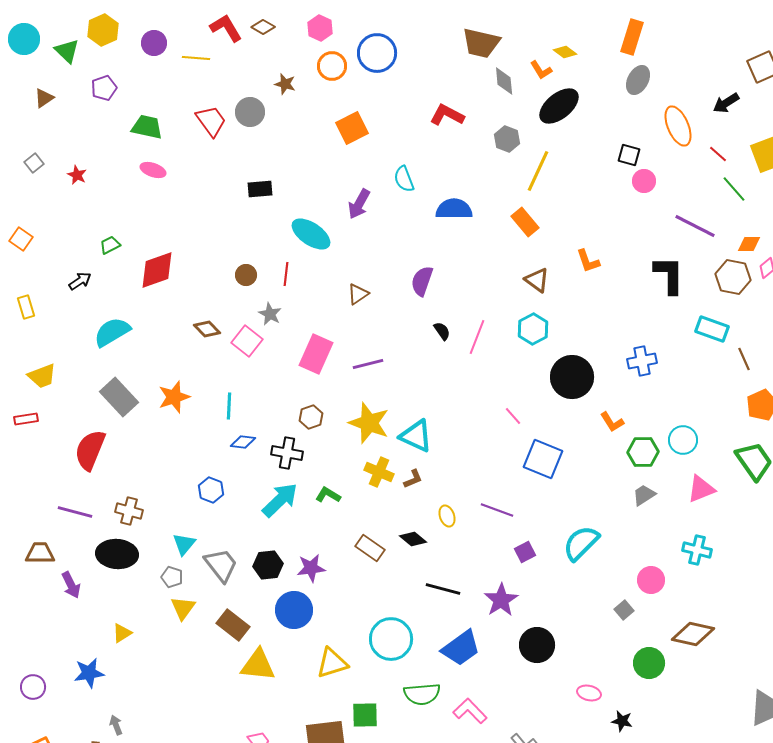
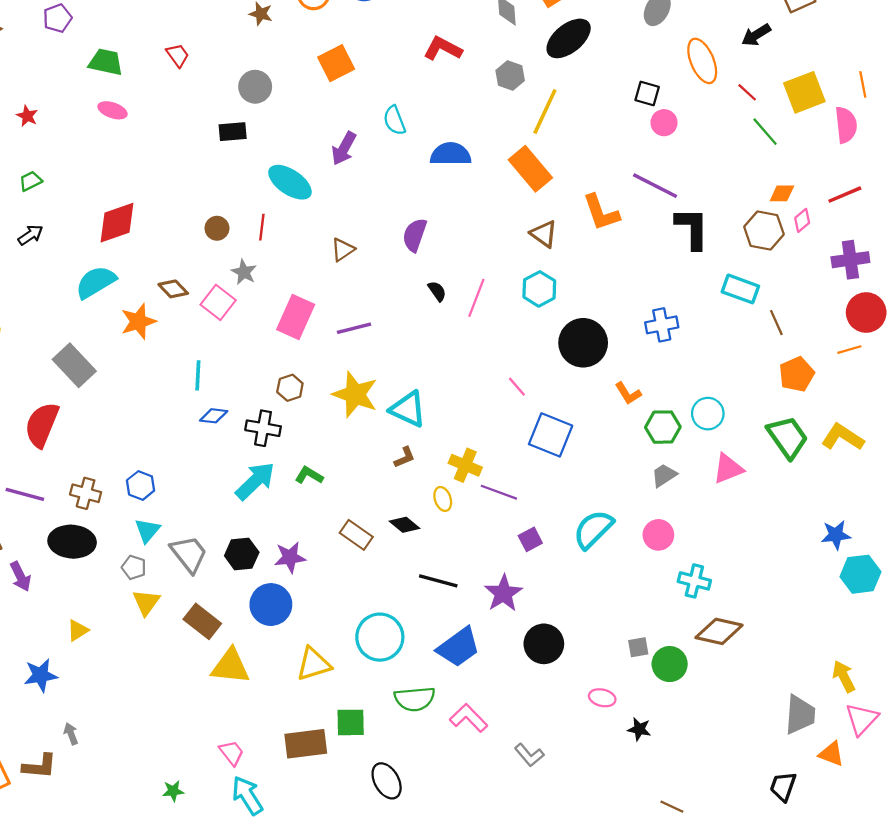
gray circle: (250, 112) -> (255, 87), moved
red trapezoid: (211, 121) -> (178, 55), size x0.7
orange rectangle: (525, 222) -> (530, 169), size x1.4
purple line: (695, 226) -> (655, 186), moved
green trapezoid: (110, 245) -> (31, 181), moved
orange L-shape: (588, 261) -> (601, 213), size x1.4
cyan semicircle: (112, 332) -> (96, 282), moved
orange star: (174, 397) -> (138, 321), moved
yellow cross: (379, 472) -> (465, 465), moved
blue hexagon: (211, 490) -> (141, 485), moved
cyan cross: (697, 550) -> (694, 581), moved
pink circle: (651, 580) -> (658, 535), moved
gray square: (624, 610) -> (638, 647), moved, turned 30

